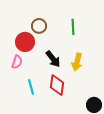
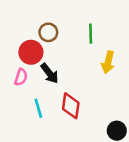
black arrow: (53, 59) -> (50, 73), moved
yellow arrow: (77, 62) -> (108, 62), moved

